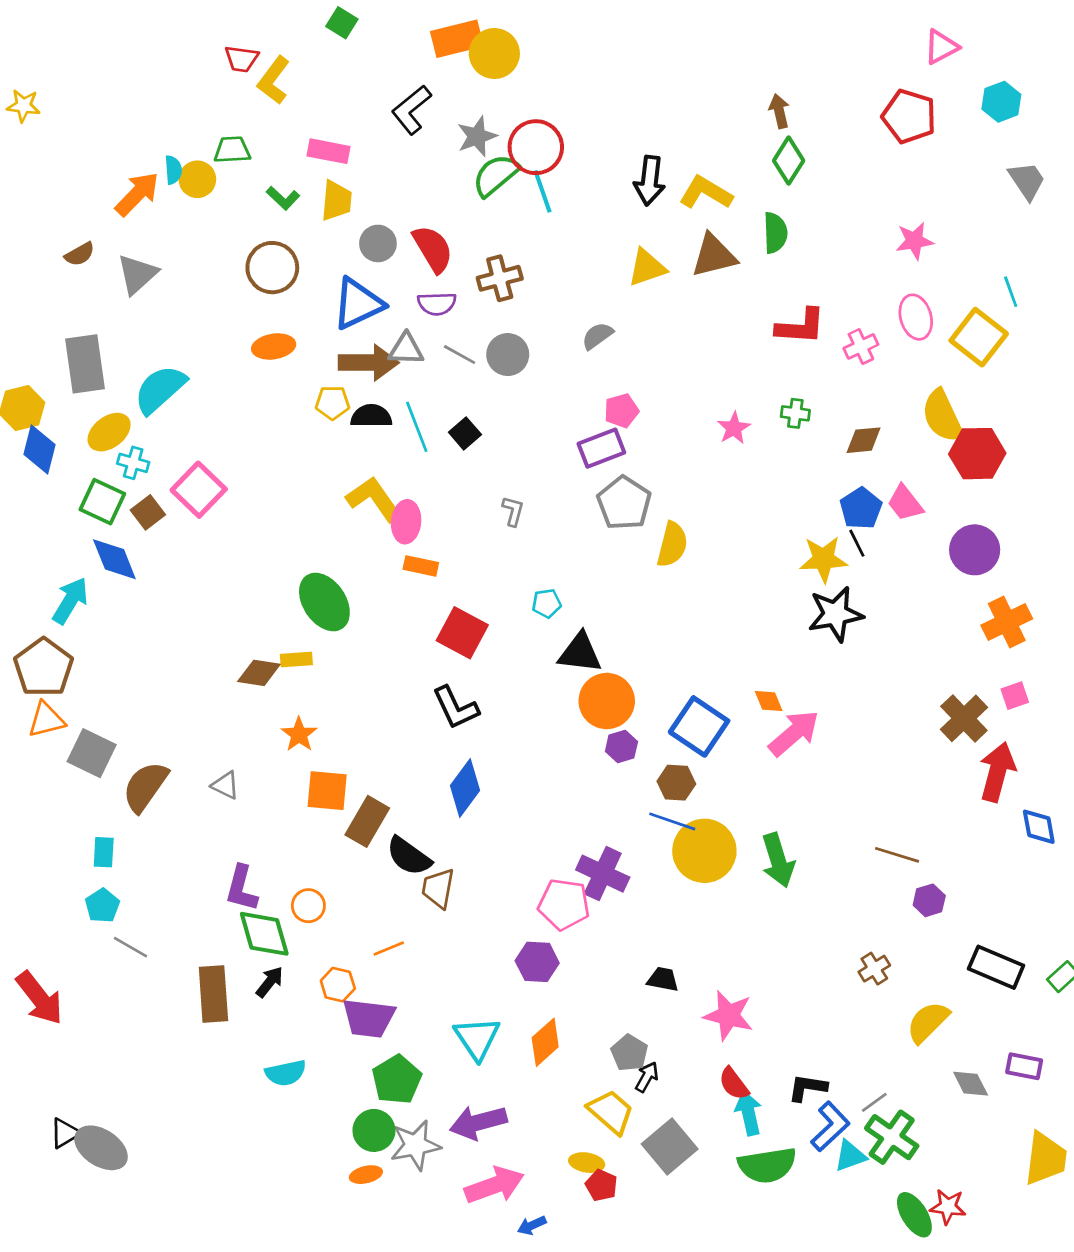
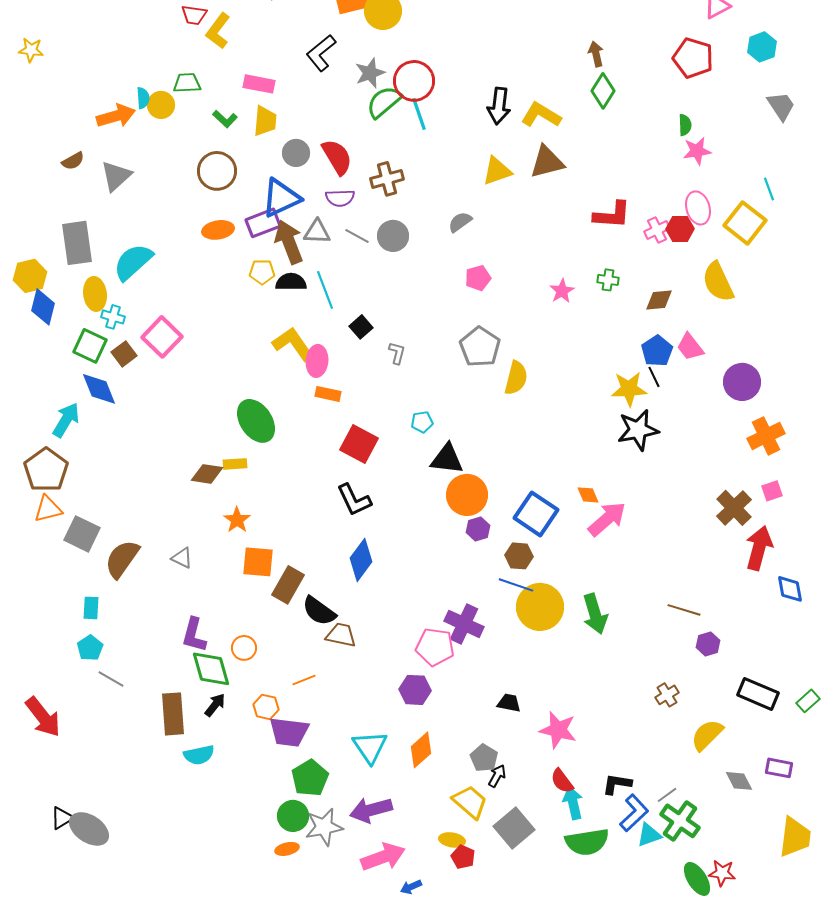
orange arrow: (137, 194) -> (116, 116), turned 30
green semicircle: (775, 233) -> (685, 125), moved, size x0.7
brown arrow: (369, 363) -> (289, 242), turned -111
yellow ellipse: (109, 432) -> (95, 294), turned -60
black square: (465, 433) -> (361, 327), moved
purple rectangle: (601, 448) -> (263, 223), moved
red hexagon: (977, 454) -> (680, 229), moved, size x0.7
brown trapezoid: (438, 888) -> (341, 635), turned 92
cyan semicircle: (286, 1073) -> (199, 755), moved

